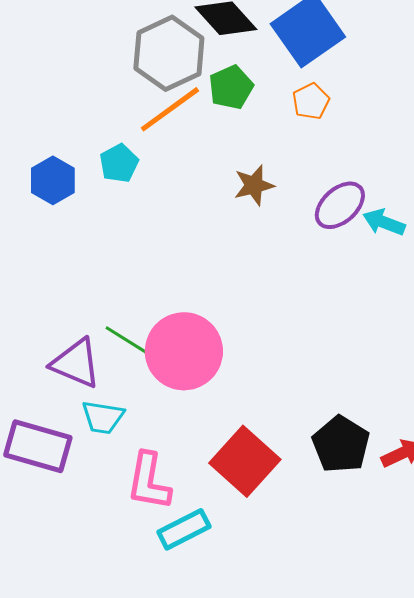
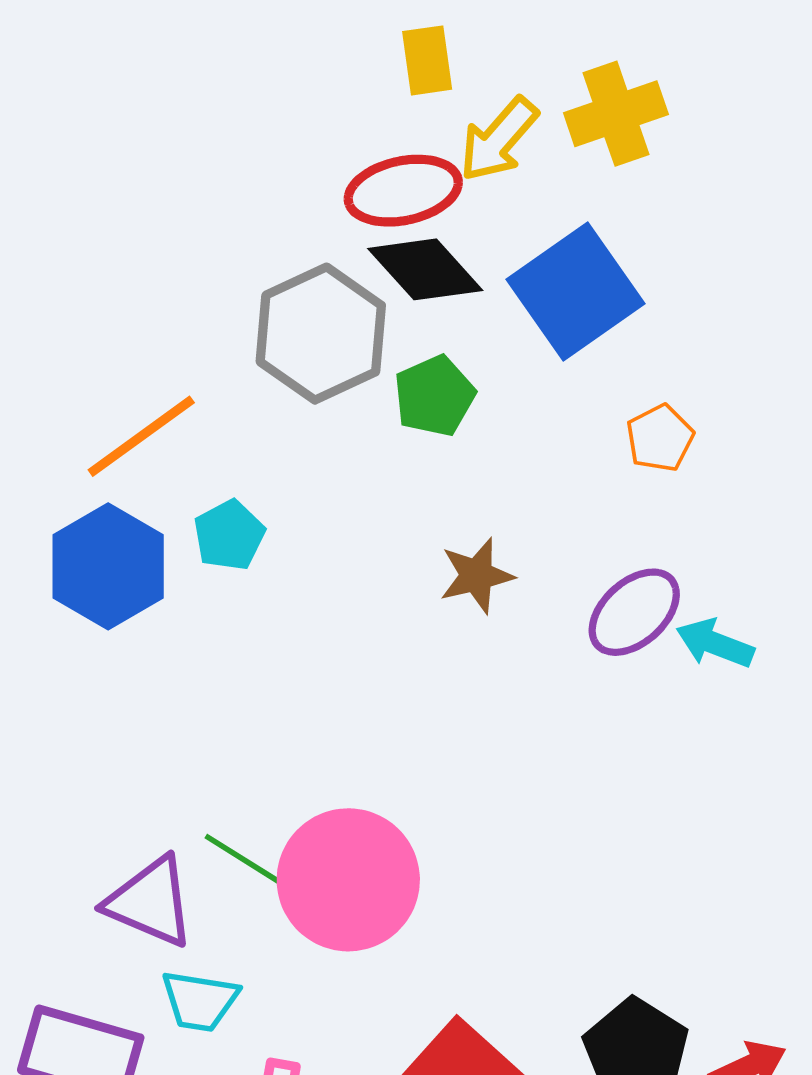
orange pentagon: (311, 101) -> (660, 438), moved
orange line: (170, 109) -> (141, 436), moved
blue hexagon: (53, 180) -> (108, 566), size x1.4

